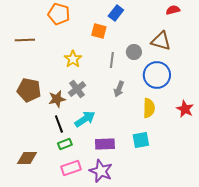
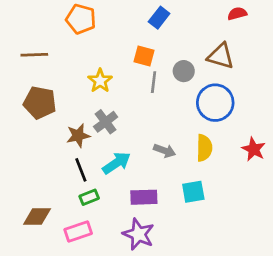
orange square: (99, 31) -> (144, 56), moved
gray arrow: (119, 89) -> (165, 151), moved, turned -91
brown pentagon: (29, 90) -> (40, 103), moved
pink rectangle: (71, 168) -> (78, 232), moved

